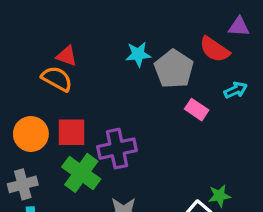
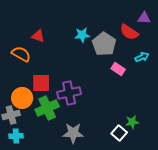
orange semicircle: (57, 79) -> (21, 54), moved
orange circle: (31, 134) -> (22, 98), moved
green cross: (81, 173) -> (47, 108), turned 30

